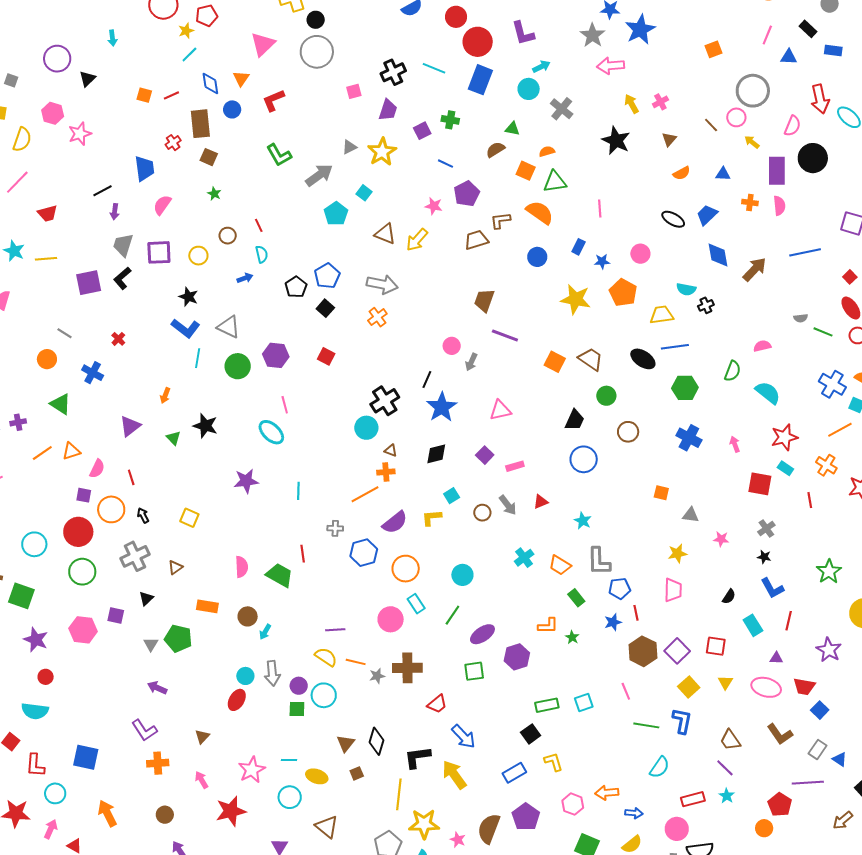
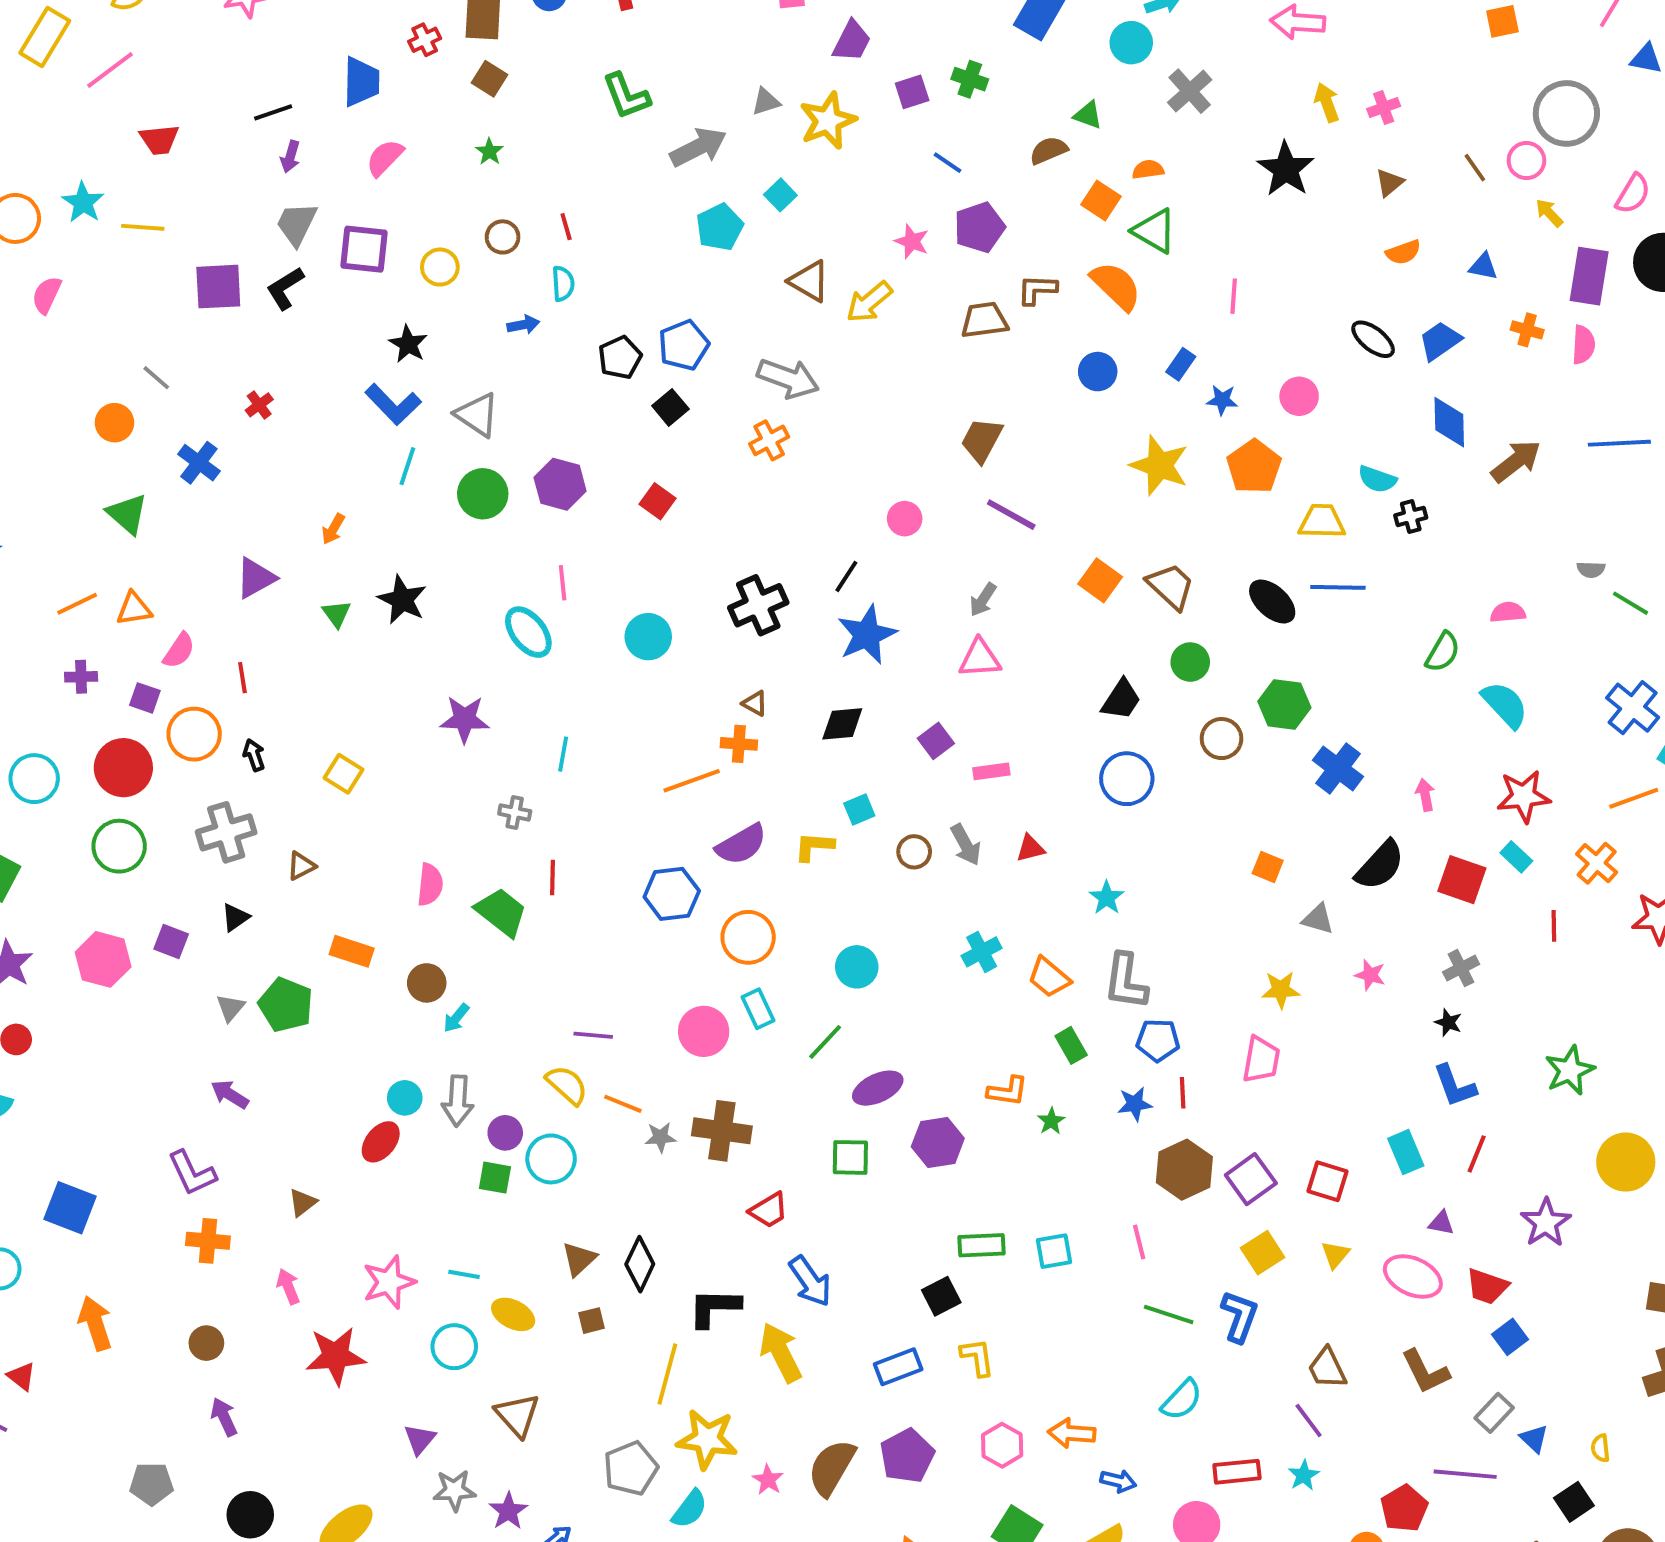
green triangle: (555, 182) -> (1154, 231), turned 30
gray arrow: (471, 362) -> (983, 600), moved
green hexagon: (685, 388) -> (1284, 705), moved
purple cross: (18, 422) -> (81, 677), moved
cyan circle: (366, 428) -> (648, 637), moved
gray cross: (335, 528) -> (515, 812), moved
black semicircle: (729, 597) -> (1380, 865), moved, size x1.8

